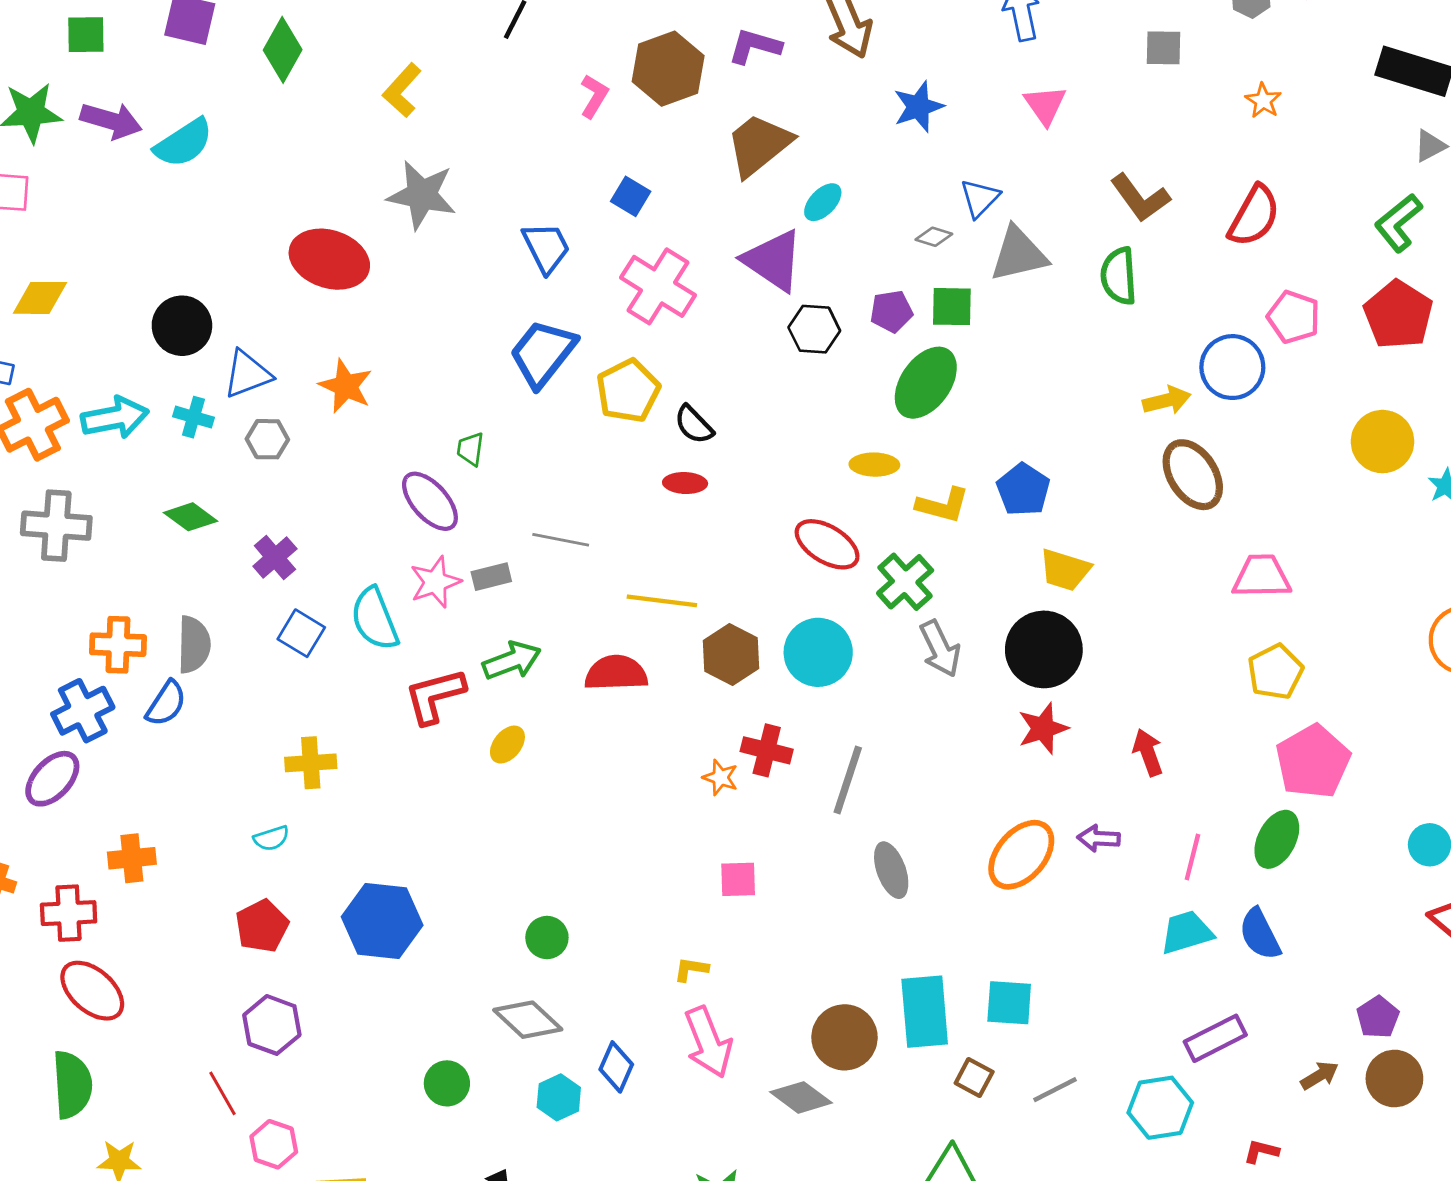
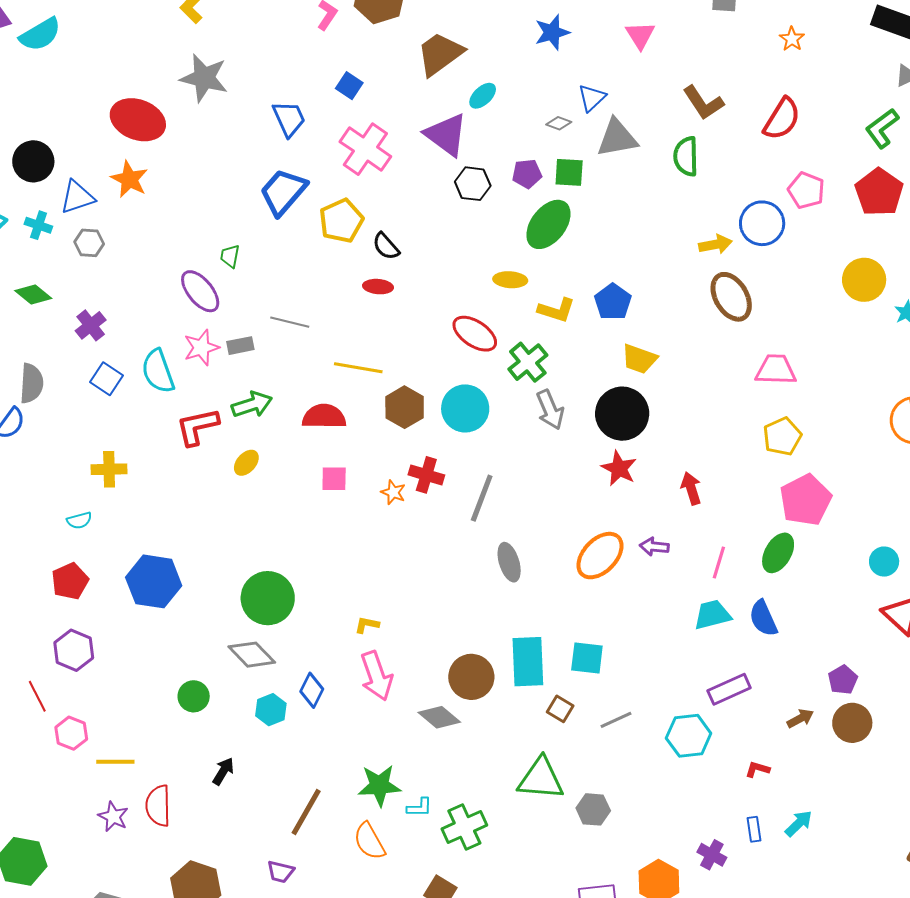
orange star: (346, 386) -> (129, 179), moved
red star: (1043, 728) -> (619, 468), turned -30
pink square: (738, 879) -> (334, 479), moved
green circle: (547, 938) -> (268, 598), size x1.8

